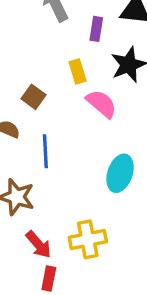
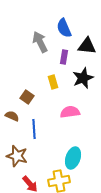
pink semicircle: (101, 104) -> (70, 112), moved, turned -48
cyan ellipse: (120, 173) -> (73, 158), moved

